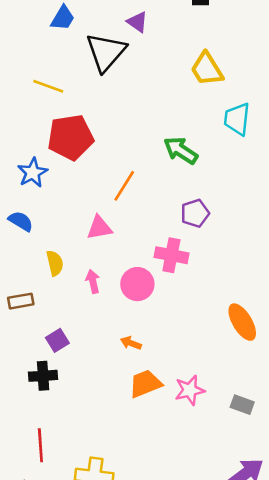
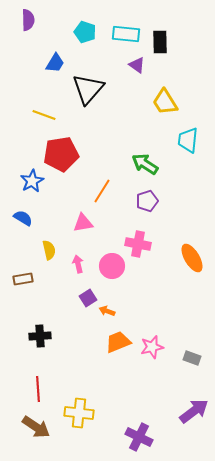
purple triangle: (137, 22) -> (137, 65), moved
purple pentagon: (195, 213) -> (147, 201), moved
orange ellipse: (242, 322) -> (192, 258), moved
purple square: (57, 340) -> (88, 298), moved

